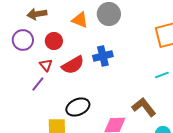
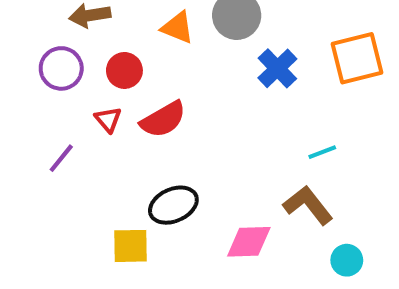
blue cross: (103, 56) -> (277, 68), moved, turned -30
cyan line: (162, 75) -> (322, 152), moved
purple line: (38, 84) -> (61, 158), moved

